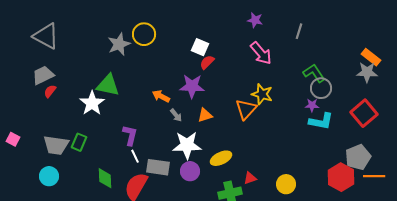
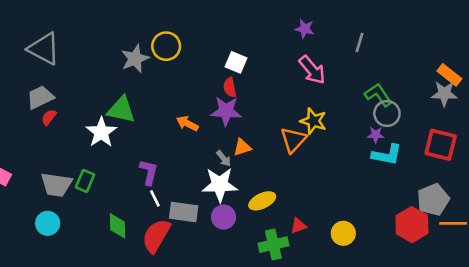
red semicircle: (207, 62) -> (230, 87), moved, turned -56
red square: (364, 113) -> (441, 145), turned -36
gray arrow: (176, 115) -> (224, 158), moved

